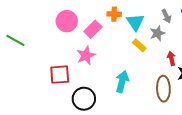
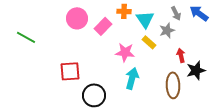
pink star: (86, 55) -> (125, 52), moved, turned 30

